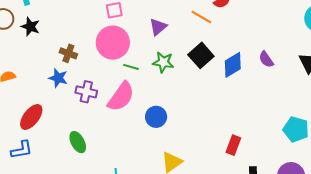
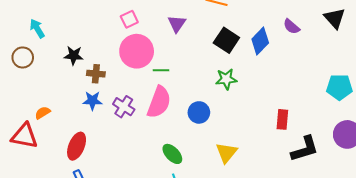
black star: (30, 27) -> (74, 55), moved
green star: (163, 62) -> (226, 79), moved
purple cross: (86, 92) -> (124, 107), turned 35
green ellipse: (78, 142) -> (172, 154), moved

